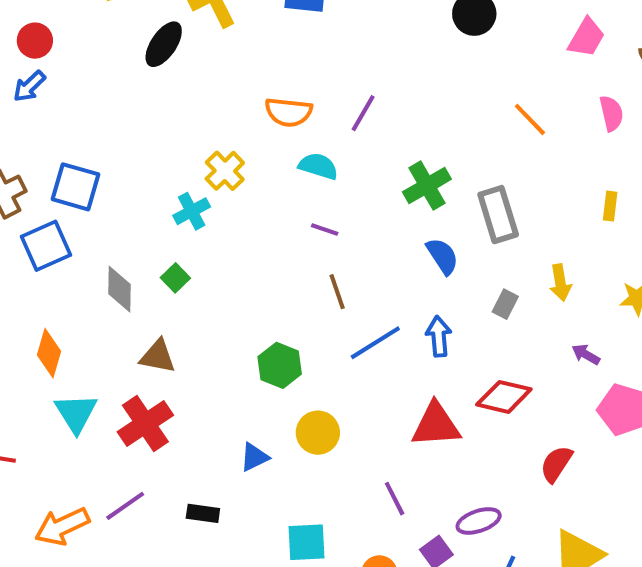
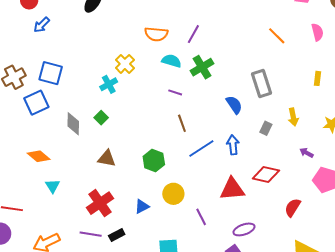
blue arrow: (29, 86) -> (42, 25), moved
green cross: (427, 186) -> (202, 67), moved
orange diamond: (49, 353) -> (39, 156), turned -65
brown triangle: (158, 356) -> (107, 158), moved
cyan triangle: (76, 413) -> (53, 186), size x0.7
red cross: (145, 424) -> (100, 203), moved
purple line: (395, 499) -> (201, 217), moved
purple line: (125, 506) -> (91, 234), moved, turned 45
black rectangle: (203, 513) -> (117, 235), turned -35
purple ellipse: (479, 521) -> (244, 229), moved

